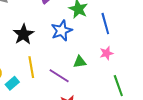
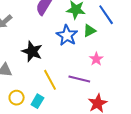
pink star: (106, 53) -> (96, 59), moved
green triangle: (80, 62) -> (89, 31), moved

